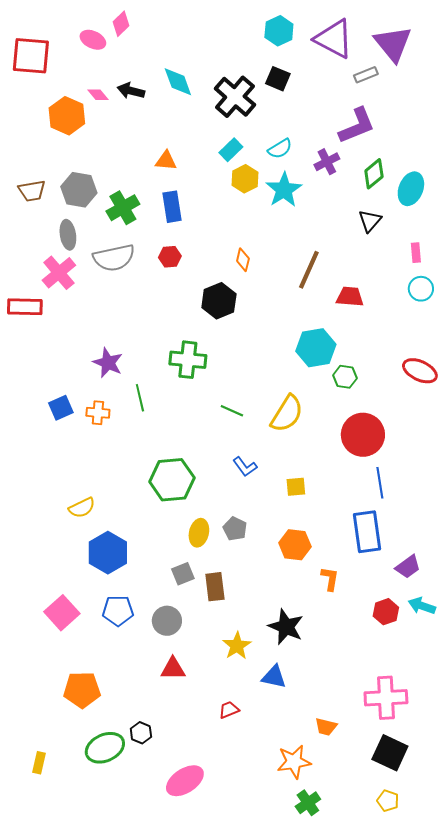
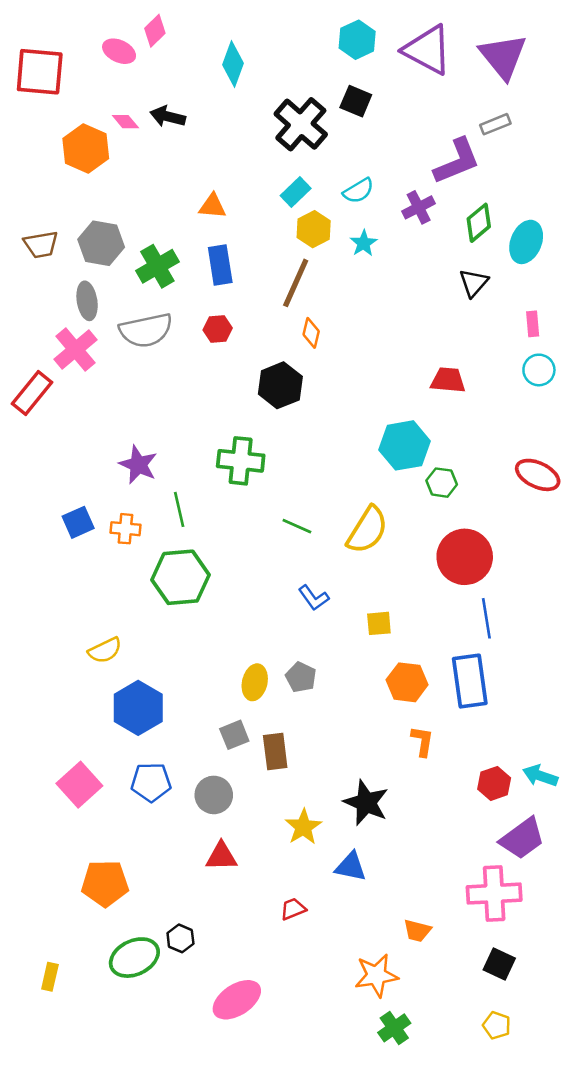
gray rectangle: (366, 75) -> (495, 124), moved
cyan diamond: (178, 82) -> (233, 64), moved, turned 40
cyan star: (284, 190) -> (364, 243), size x0.6
brown line: (309, 270) -> (296, 283), moved
red rectangle: (25, 307) -> (32, 393), turned -52
green hexagon: (172, 480) -> (180, 577), moved
orange hexagon: (295, 545) -> (407, 682), moved
purple trapezoid: (408, 567) -> (522, 838), moved, size x1.4
black square: (390, 753) -> (499, 964), size x0.7

